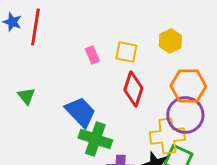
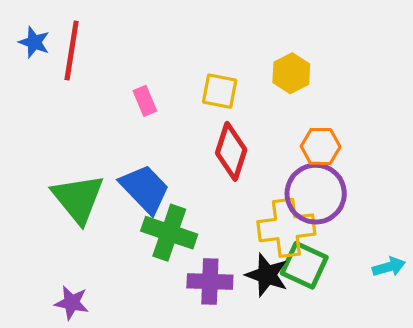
pink rectangle: (92, 55) -> (145, 101), moved
orange hexagon: (188, 86) -> (321, 146), size x0.7
green triangle: (26, 96) -> (78, 199), moved, size x1.8

